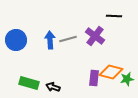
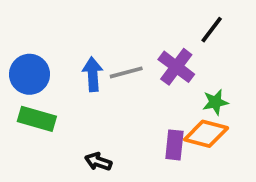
black line: (114, 16) -> (212, 30), turned -56
green star: (127, 79) -> (215, 102), moved
green rectangle: (29, 83) -> (37, 119), moved

